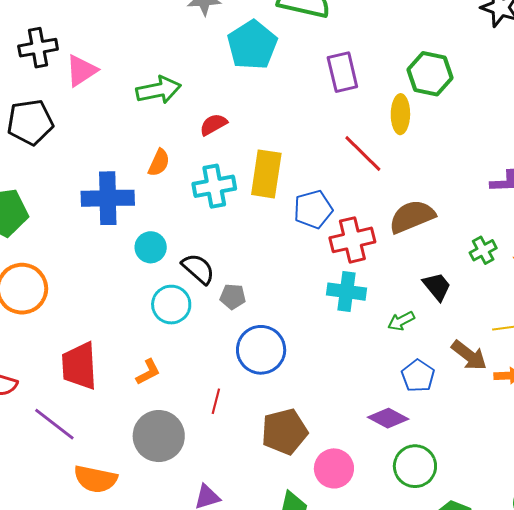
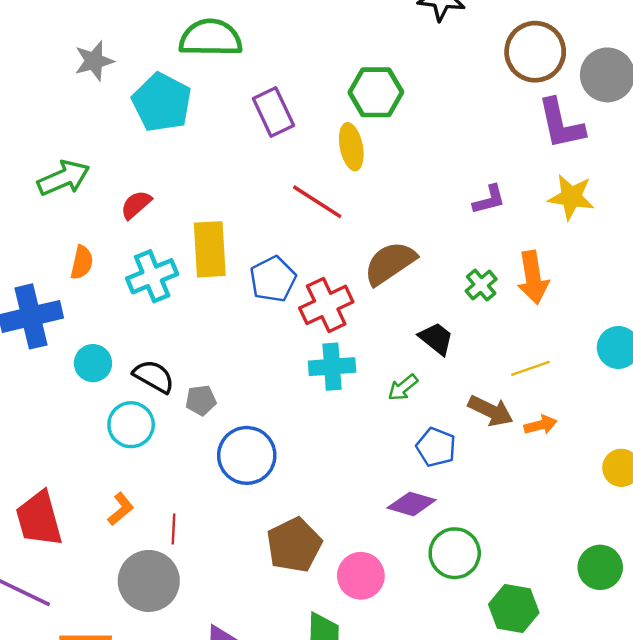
red line: (216, 401) -> (174, 529), moved

